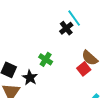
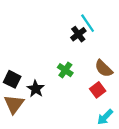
green cross: (46, 59) -> (65, 70), moved
red square: (84, 69) -> (98, 90), moved

